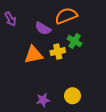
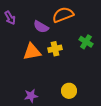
green cross: (75, 41) -> (86, 42), moved
purple star: (43, 100) -> (31, 96), moved

